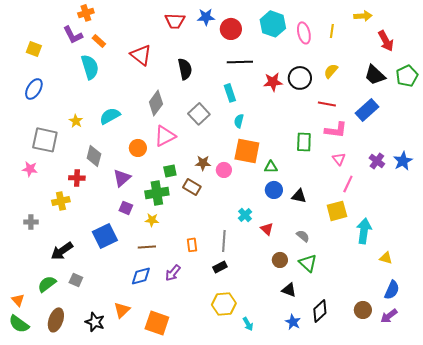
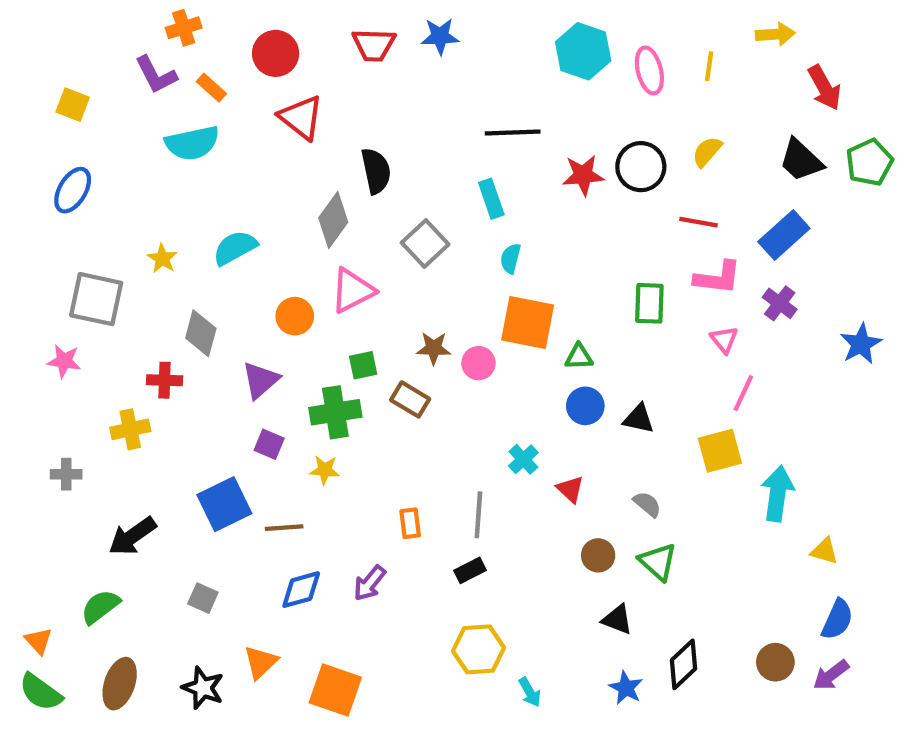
red circle: (231, 29) -> (276, 53), moved
cyan semicircle: (90, 67) -> (192, 143), turned 95
black semicircle: (185, 69) -> (376, 171), moved
purple cross: (377, 161) -> (780, 303), moved
brown line: (147, 247) -> (284, 528), moved
gray square: (76, 280) -> (203, 598), moved

